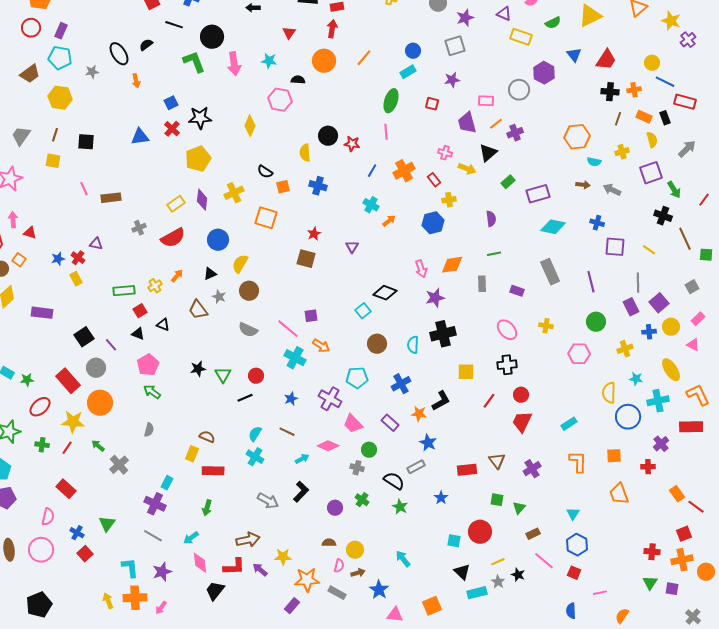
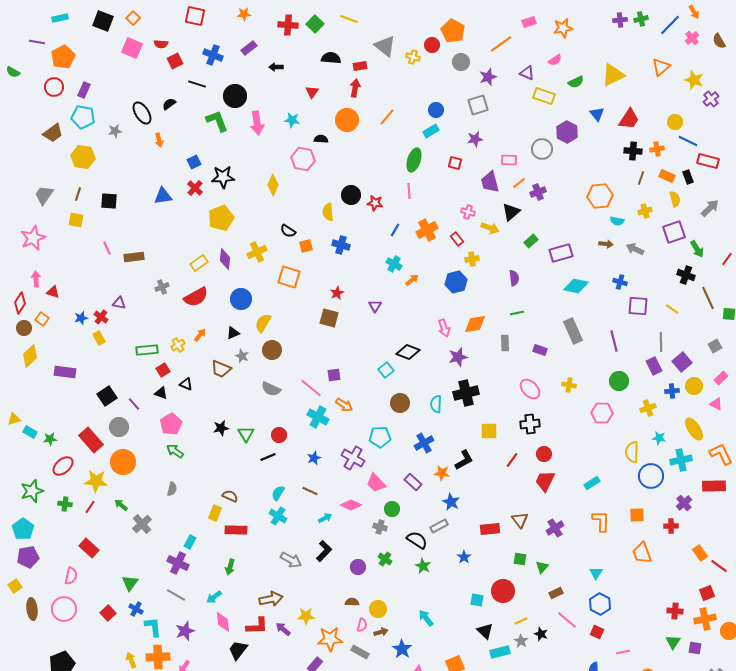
brown trapezoid: (198, 310) -> (221, 369), turned -30
blue cross: (77, 533) -> (136, 609), moved

